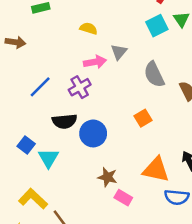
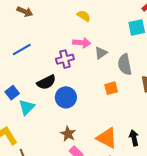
gray triangle: (119, 52) -> (101, 53), moved
blue line: (40, 87) -> (22, 49), moved
orange square: (143, 118) -> (111, 88), moved
black semicircle: (65, 121) -> (46, 82), turned -36

